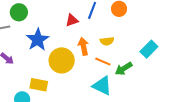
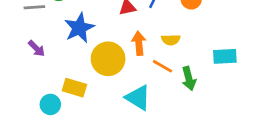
cyan rectangle: (149, 49) -> (225, 56), turned 36
green arrow: (124, 69) -> (189, 78), turned -78
cyan triangle: (102, 86) -> (138, 98), moved

